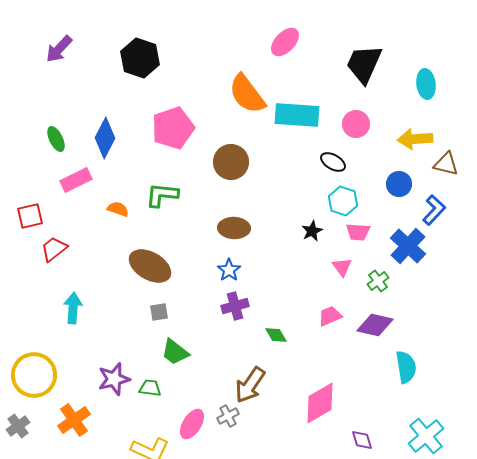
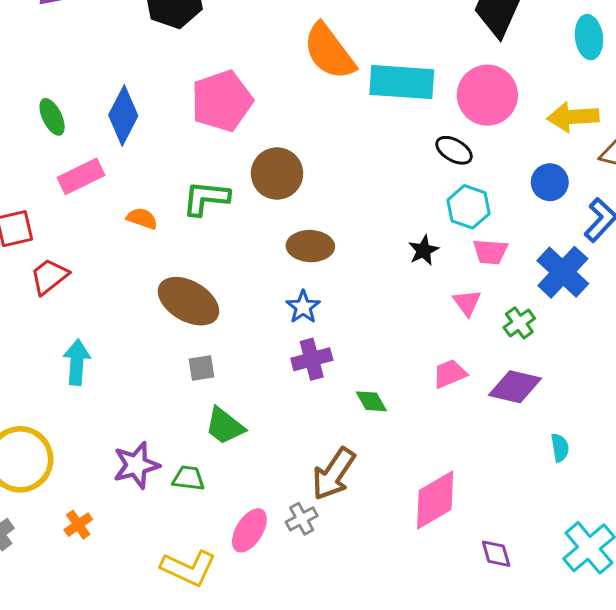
pink circle: (356, 124) -> (487, 95), size x1.5
brown circle: (231, 162) -> (277, 173), moved
cyan semicircle: (406, 367) -> (560, 448), size x0.6
orange cross: (74, 420) -> (78, 525), size x0.6

